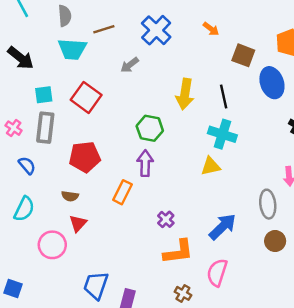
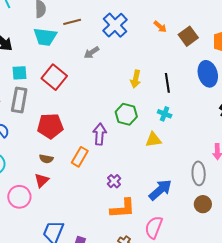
brown square: (243, 55) -> (188, 36), moved, turned 30
yellow arrow: (185, 94) -> (136, 79), size x0.7
green hexagon: (150, 128) -> (126, 114), moved
cyan cross: (222, 134) -> (165, 114), size x0.6
brown semicircle: (70, 196) -> (46, 159), moved

